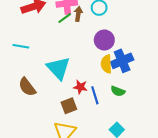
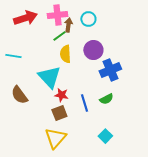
green line: (65, 18) -> (59, 36), moved
yellow semicircle: (106, 64) -> (65, 54), moved
red star: (80, 87) -> (61, 95), moved
green semicircle: (118, 91) -> (106, 99), turned -48

